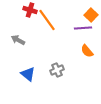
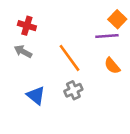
red cross: (30, 10) -> (27, 26), moved
orange line: (47, 20) -> (70, 58), moved

